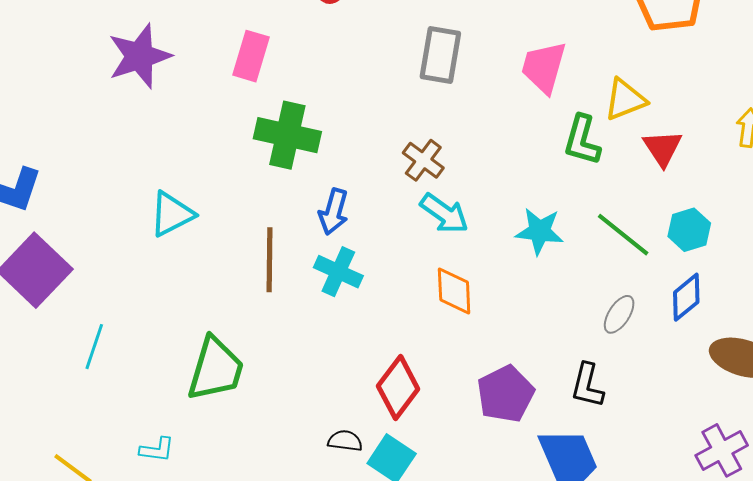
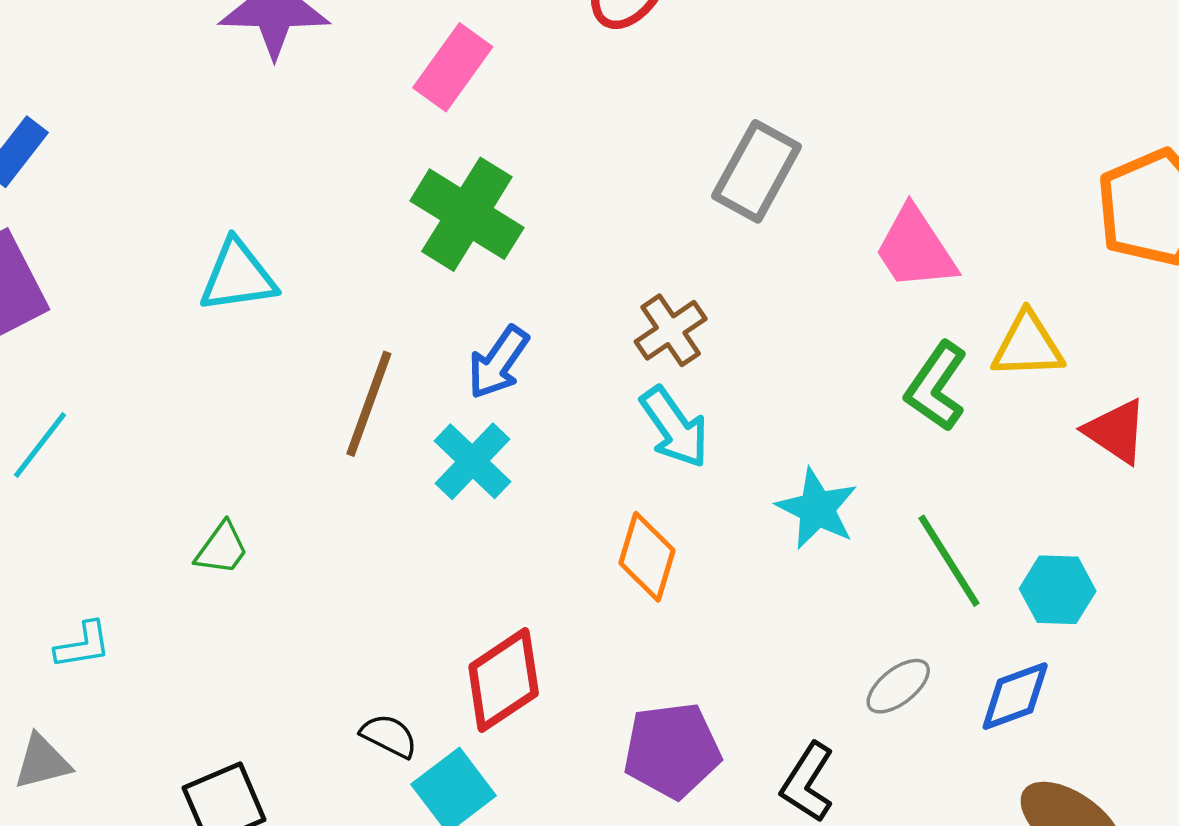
pink trapezoid: (544, 67) -> (915, 249), turned -68
red triangle: (663, 148) -> (1116, 431), moved, turned -42
green trapezoid: (216, 369) -> (222, 549), size x0.5
cyan L-shape: (157, 450) -> (83, 645), turned -36

